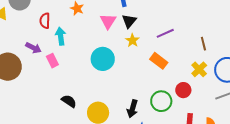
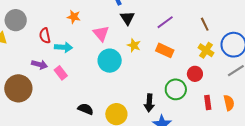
pink triangle: (108, 21) -> (101, 33), moved
cyan arrow: (61, 36) -> (64, 47), turned 114
yellow star: (132, 40) -> (134, 45), moved

